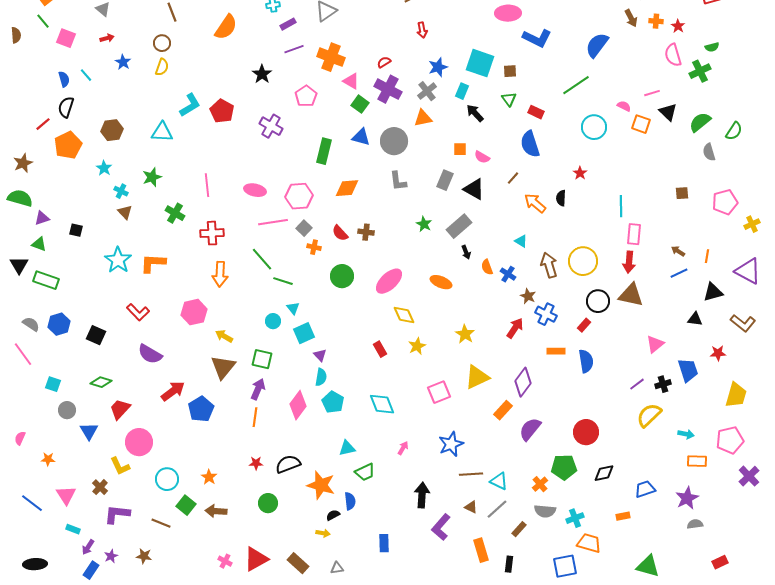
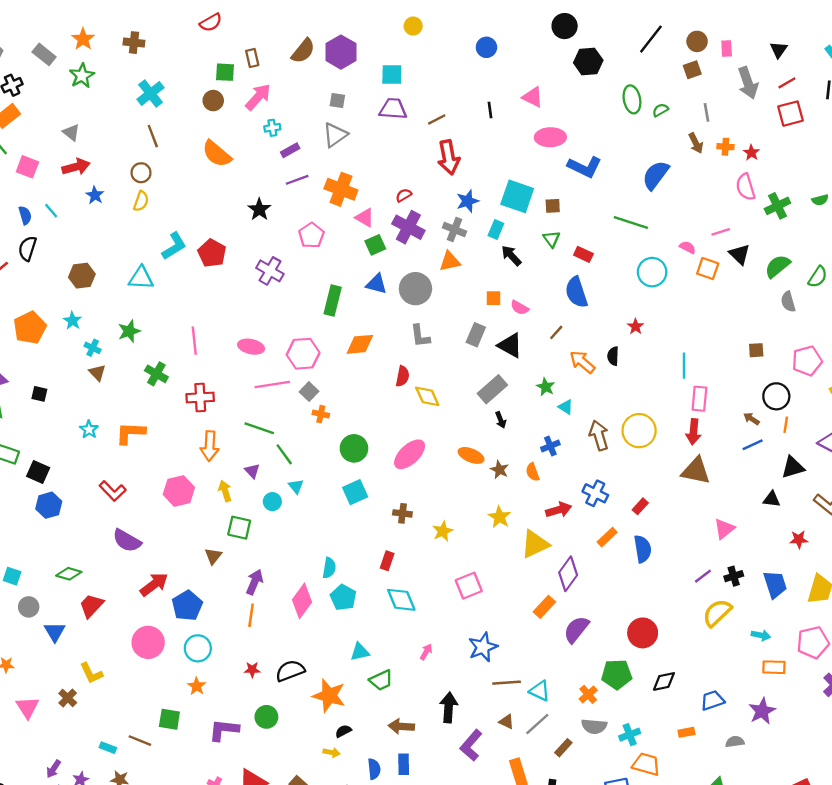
orange semicircle: (226, 27) -> (217, 154), turned 96
red arrow: (422, 30) -> (449, 157), size x1.8
red arrow: (107, 38) -> (76, 167), size x1.6
green semicircle: (712, 47) -> (820, 200), moved
green line: (576, 85) -> (631, 222), turned 52
gray cross: (427, 91) -> (455, 230), turned -30
green square: (360, 104) -> (375, 245), turned 30
orange pentagon: (68, 145) -> (30, 328), moved
green star: (424, 224) -> (546, 387), moved
brown cross: (366, 232) -> (402, 513), moved
red semicircle: (340, 233) -> (402, 376), moved, turned -126
green line: (262, 259) -> (259, 428), turned -30
cyan star: (118, 260) -> (89, 429), size x0.6
orange semicircle: (487, 267) -> (533, 472), moved
blue cross: (508, 274) -> (550, 446), turned 35
green line: (283, 281) -> (284, 454), turned 36
brown star: (528, 296) -> (499, 470), moved
black circle: (598, 301) -> (776, 396), moved
yellow diamond: (404, 315) -> (427, 396), moved
blue hexagon: (59, 324) -> (49, 505), moved
red arrow: (515, 328) -> (559, 510), turned 40
cyan square: (304, 333) -> (355, 492), moved
black square: (96, 335) -> (38, 472), moved
yellow arrow: (224, 336) -> (225, 491), moved, turned 42
red rectangle: (380, 349) -> (387, 561), moved, turned 49
orange rectangle: (556, 351) -> (607, 537), turned -42
purple triangle: (320, 355) -> (252, 471), moved
green square: (262, 359) -> (239, 528), moved
brown triangle: (223, 367) -> (213, 556), size x0.6
blue trapezoid: (688, 370) -> (775, 584), moved
yellow triangle: (477, 377) -> (535, 544), moved
pink circle: (139, 442) -> (148, 642), moved
cyan circle: (167, 479) -> (198, 648), moved
blue semicircle: (350, 501) -> (374, 769), moved
green square: (186, 505) -> (169, 719), turned -30
brown arrow: (216, 511) -> (401, 726), moved
purple L-shape: (117, 514) -> (224, 730), moved
gray semicircle: (695, 524) -> (735, 742), moved
cyan rectangle: (73, 529) -> (108, 748), moved

